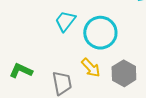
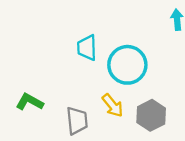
cyan trapezoid: (65, 21) -> (87, 48), turned -45

